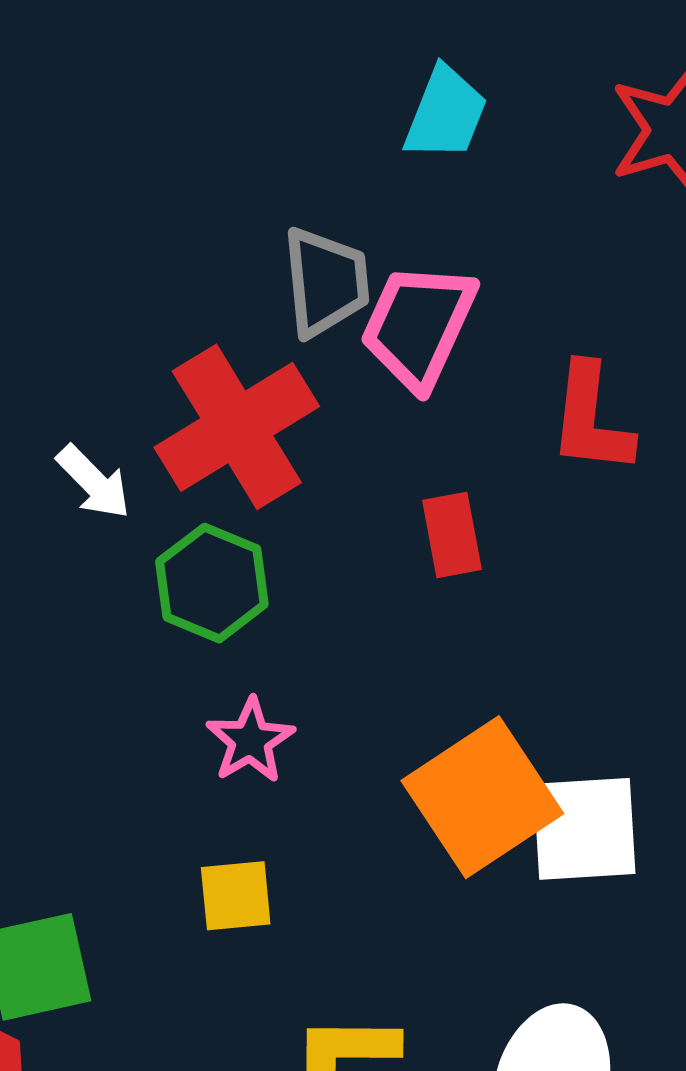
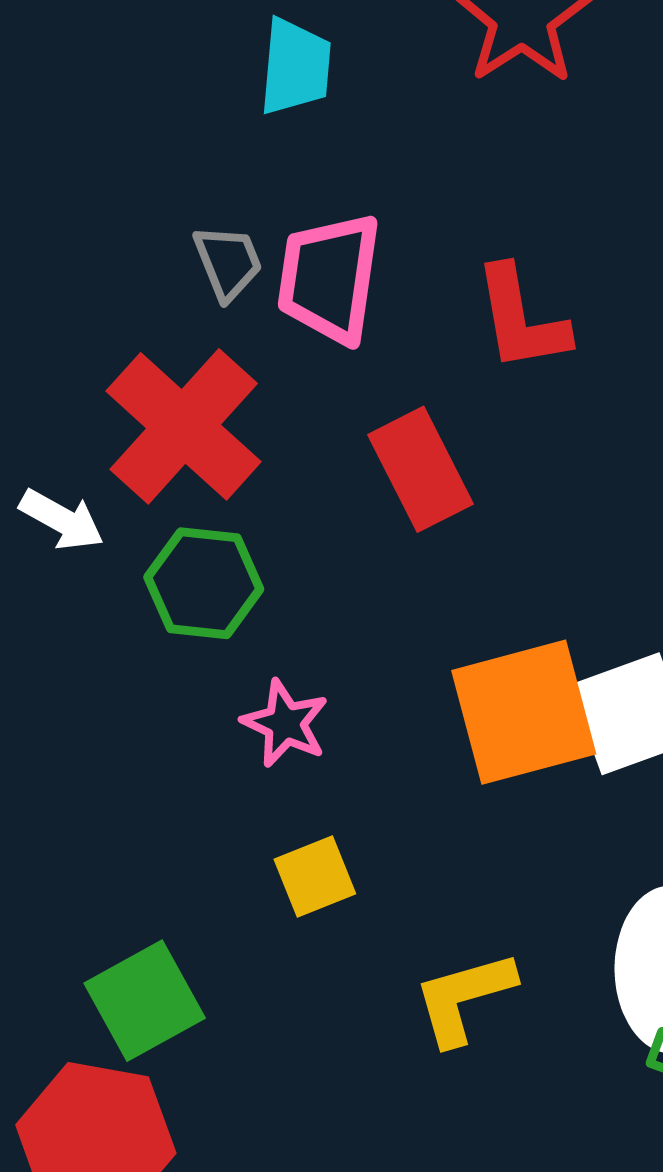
gray trapezoid: (326, 282) -> (228, 262), size x0.7
red rectangle: (452, 535) -> (420, 469), size x1.4
orange square: (482, 797) -> (524, 712), turned 35

